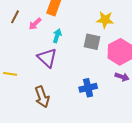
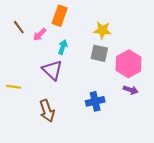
brown line: (15, 17) -> (19, 27), turned -64
yellow star: (105, 20) -> (102, 30), moved

